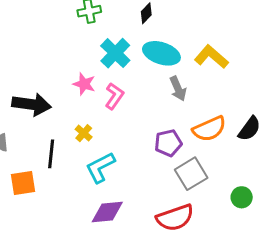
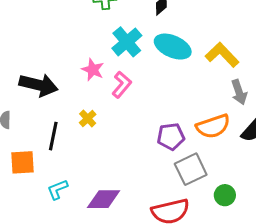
gray arrow: (178, 89) -> (239, 92), moved
cyan L-shape: (100, 167) -> (58, 189), moved, size x0.7
green circle: (242, 197) -> (225, 195), moved

